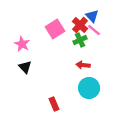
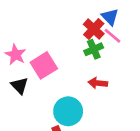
pink square: (55, 29) -> (44, 65), moved
cyan circle: (89, 88) -> (68, 111), moved

